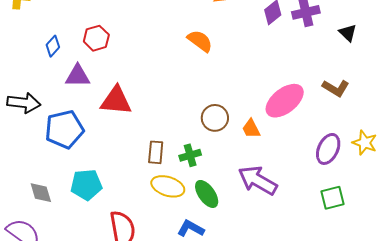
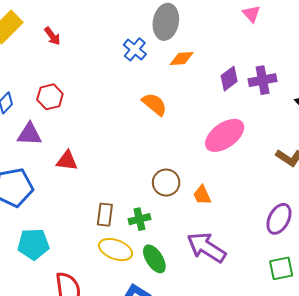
red triangle: (116, 101) -> (67, 161), size x0.7
pink ellipse: (285, 101) -> (225, 135), moved

